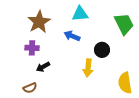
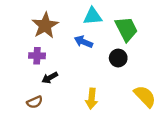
green trapezoid: (124, 24) -> (126, 29), moved
yellow arrow: (88, 68) -> (92, 99), moved
yellow semicircle: (125, 83) -> (145, 96), turned 145

